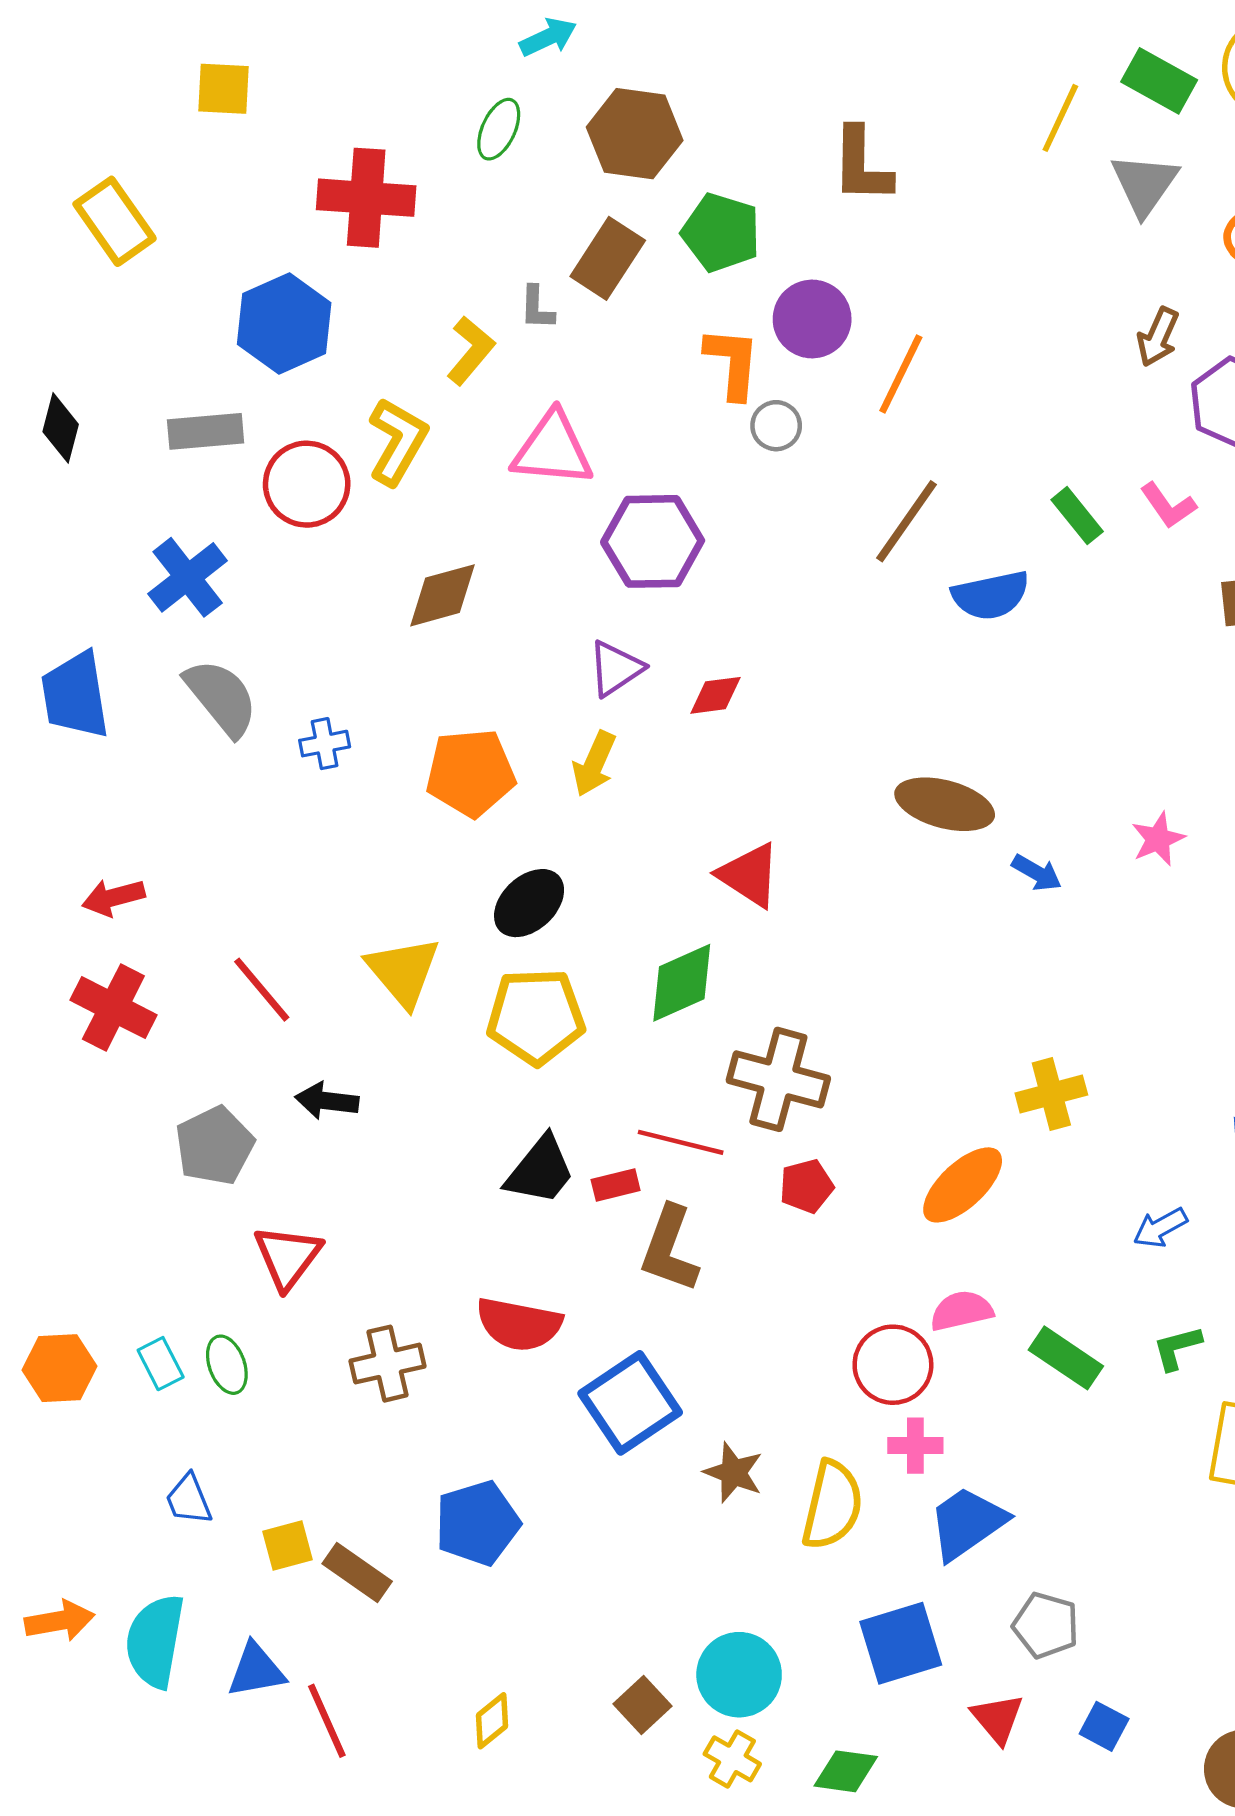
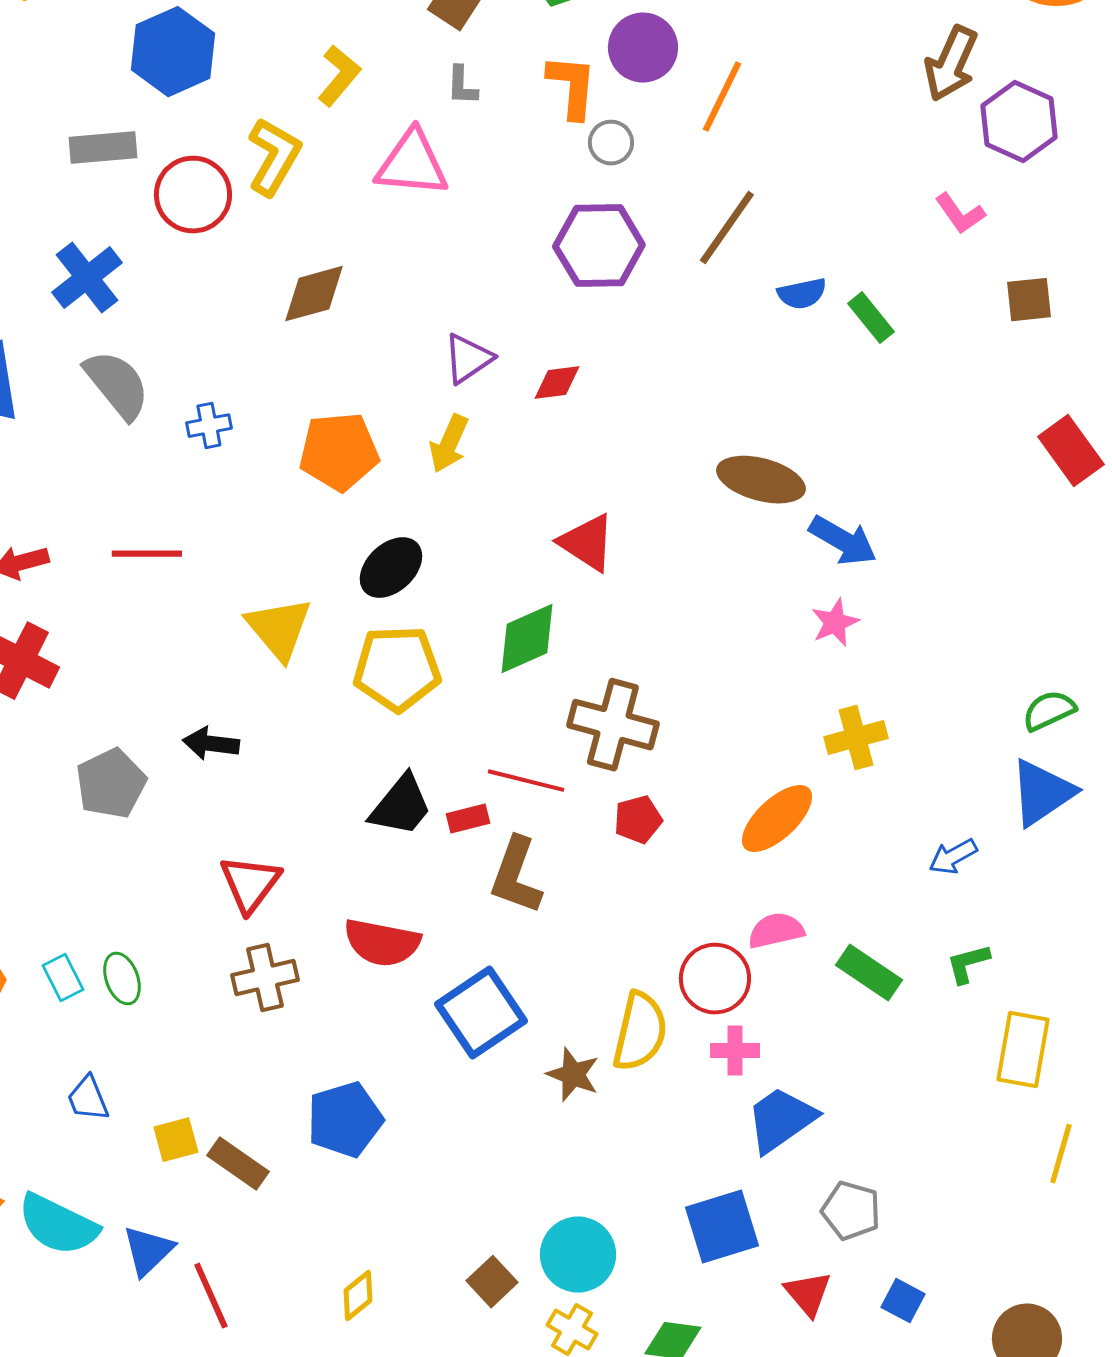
gray L-shape: (537, 308) -> (462, 86), moved
brown arrow: (1158, 337) -> (951, 64), size x1.4
green rectangle: (1077, 516) -> (871, 318), moved
purple hexagon: (653, 541) -> (599, 246), moved
blue semicircle: (991, 595) -> (802, 294), size x0.7
pink star: (1158, 839) -> (835, 623), moved
blue arrow: (1037, 873) -> (843, 541), size x1.5
red line: (262, 990) -> (147, 554), moved, turned -50
red triangle: (288, 1257) -> (250, 884), moved
yellow semicircle: (832, 1505) -> (640, 1032), moved
cyan semicircle: (155, 1641) -> (58, 1225), turned -74
blue triangle: (256, 1670) -> (148, 1251), turned -34

